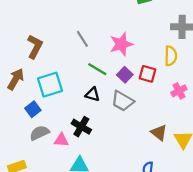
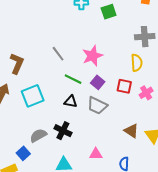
red square: (148, 74) -> (124, 86), moved
blue square: (33, 109) -> (23, 153), moved
gray semicircle: (39, 133) -> (38, 135), moved
pink triangle: (61, 140) -> (96, 154), moved

